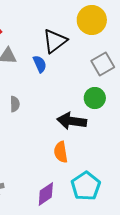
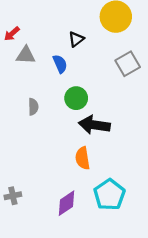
black triangle: (55, 41) -> (76, 39), size x0.6
green circle: (95, 98) -> (76, 98), moved

